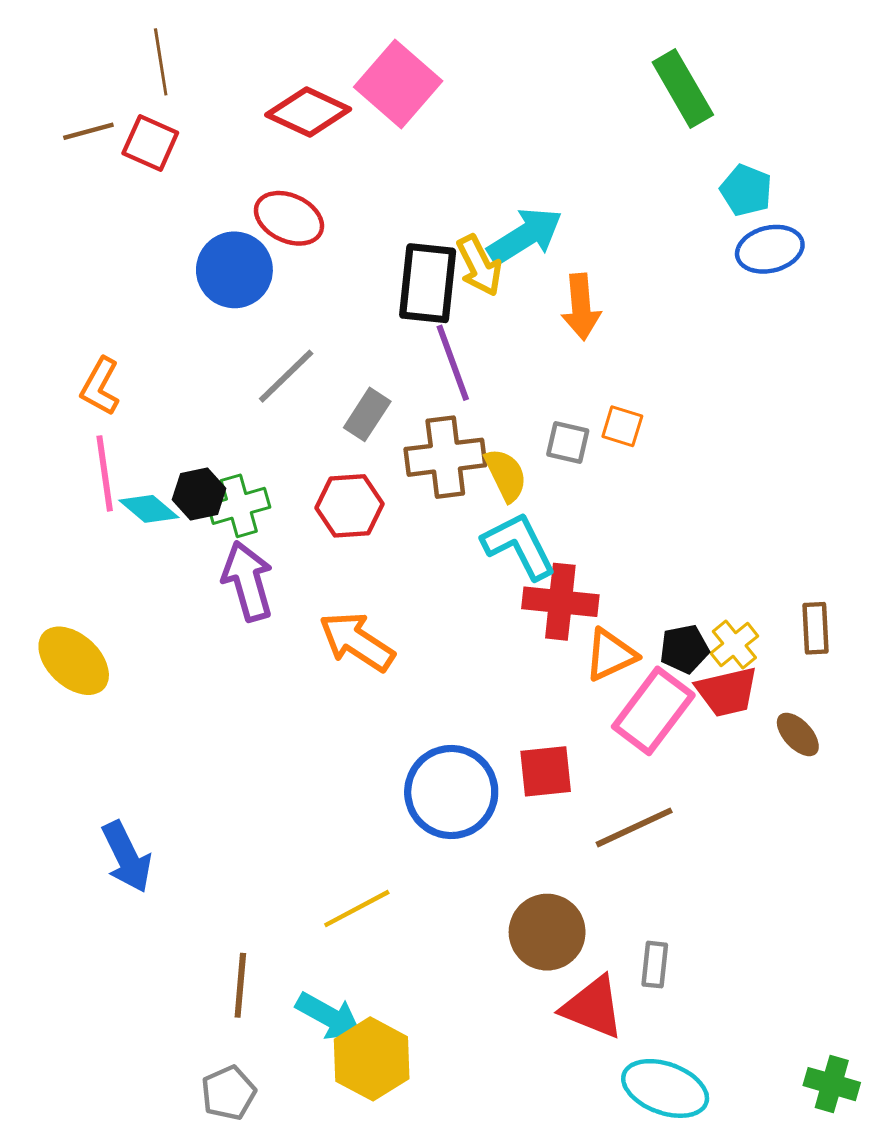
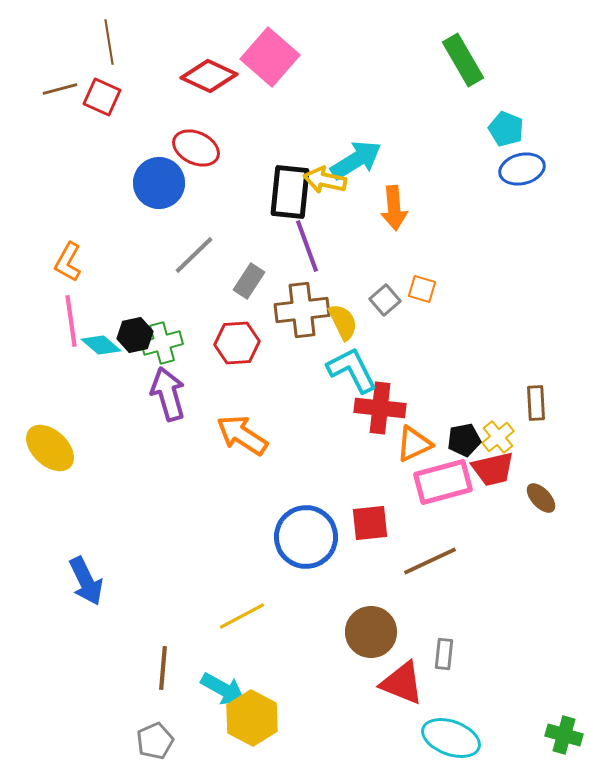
yellow arrow: (479, 265) -> (325, 180), turned 129
gray square: (568, 442) -> (385, 300), turned 36
brown rectangle: (816, 628) -> (536, 403), moved
pink rectangle: (653, 711) -> (443, 482), turned 38

